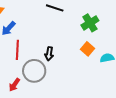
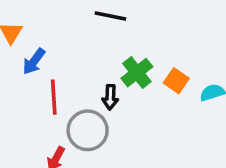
green cross: (90, 23) -> (137, 73), moved

